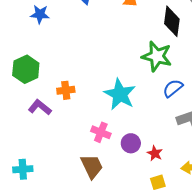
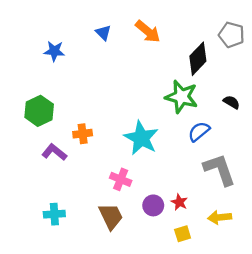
black diamond: (172, 21) -> (198, 59), turned 36
purple circle: (131, 143) -> (153, 205), moved
cyan cross: (23, 169) -> (54, 214), moved

